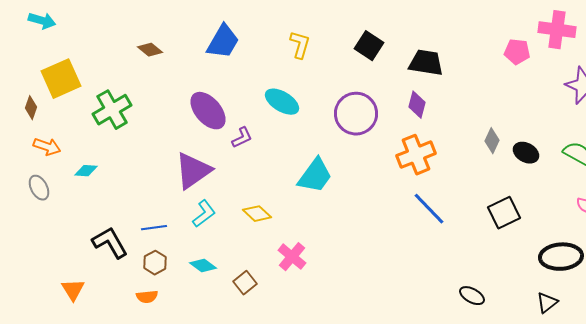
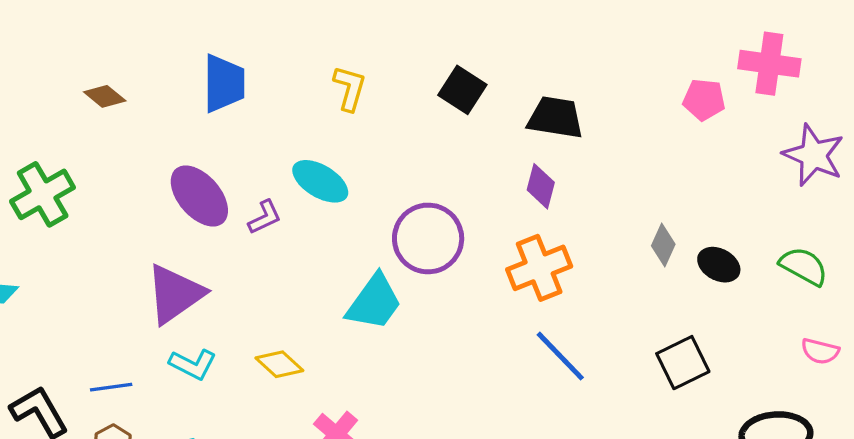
blue trapezoid: (223, 42) -> (224, 83), turned -30
purple circle: (356, 114) -> (428, 238), moved
purple L-shape: (242, 138) -> (265, 217), moved
cyan L-shape: (204, 214) -> (193, 364), turned 64

